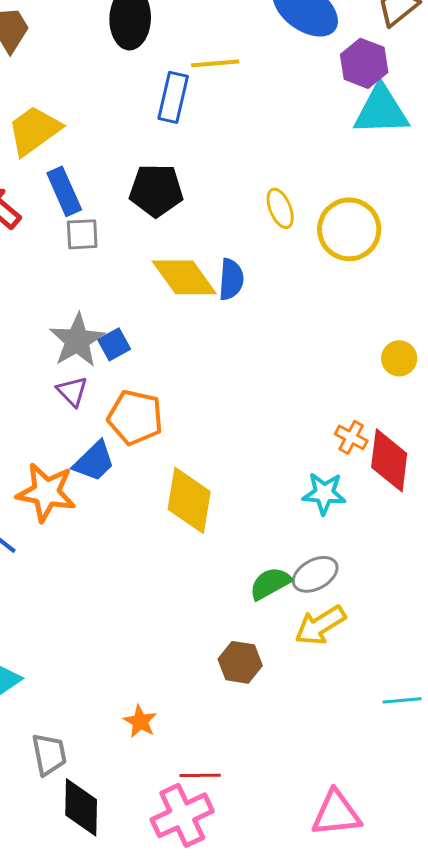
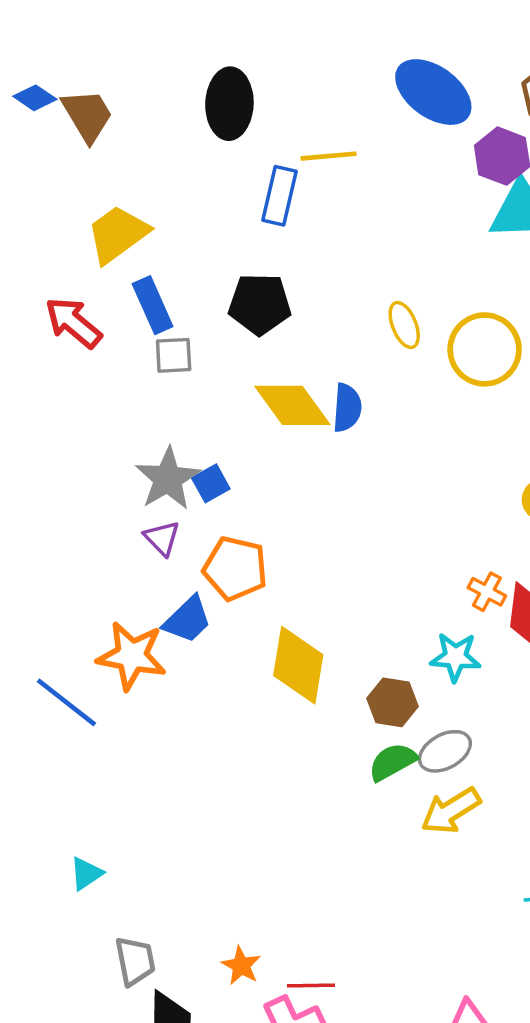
brown hexagon: (240, 662) -> (393, 702), moved
orange star: (140, 721) -> (241, 966), moved

